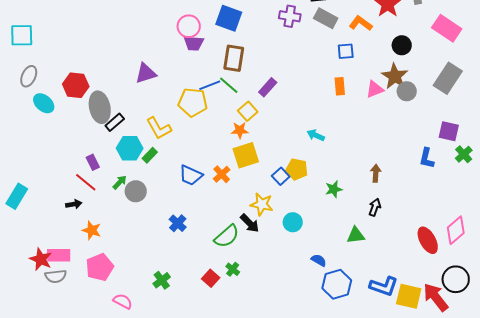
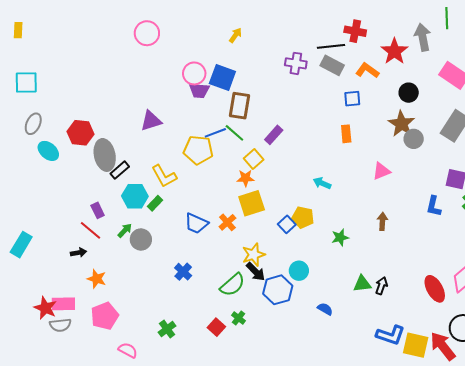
blue square: (229, 18) -> (222, 77), moved
pink triangle: (375, 89) -> (381, 171), moved
yellow star: (262, 204) -> (254, 255), moved, turned -30
black arrow: (375, 207) -> (381, 286), moved
blue hexagon: (337, 284) -> (278, 290), moved

